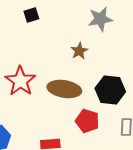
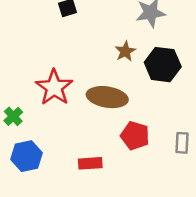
black hexagon: (110, 90) -> (163, 65), moved

